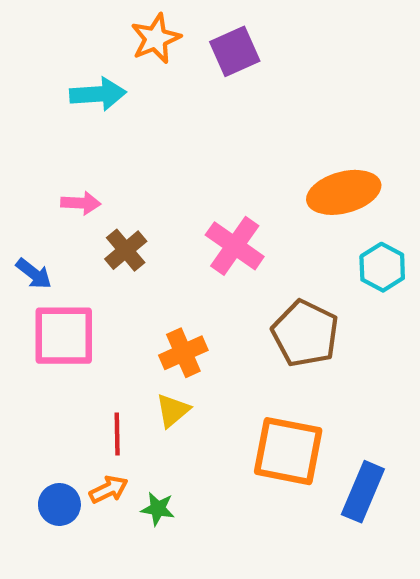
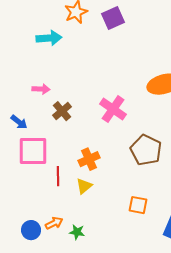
red line: (117, 434) -> (58, 176), moved
orange square: (288, 451) -> (138, 205), size x0.6

